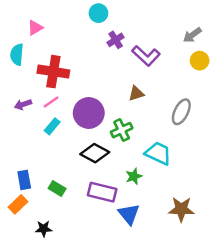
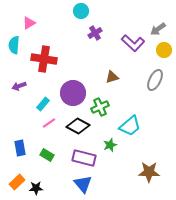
purple L-shape: (146, 56) -> (133, 43), moved
pink line: (51, 102) -> (49, 123), moved
gray ellipse: (181, 112) -> (155, 80), moved
cyan trapezoid: (158, 153) -> (130, 126), turned 115
orange rectangle: (18, 204) -> (17, 182), moved
blue triangle: (129, 214) -> (83, 184), moved

